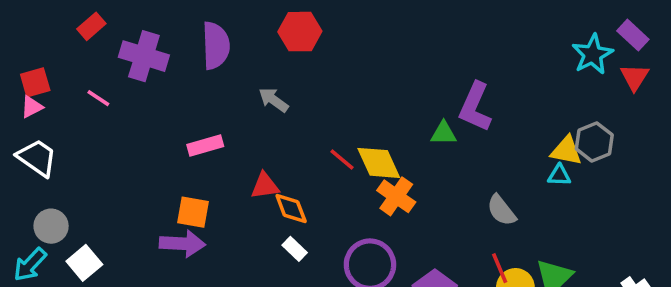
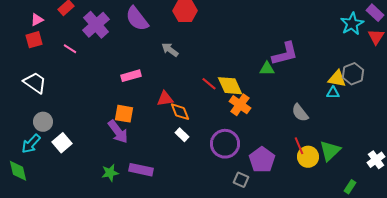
purple semicircle: (216, 46) -> (137, 19), turned 144
purple cross: (144, 56) -> (96, 25), turned 32
pink triangle: (32, 107) -> (37, 20), moved
purple L-shape: (475, 107) -> (285, 54), turned -128
purple arrow: (182, 244) -> (118, 132), turned 50

